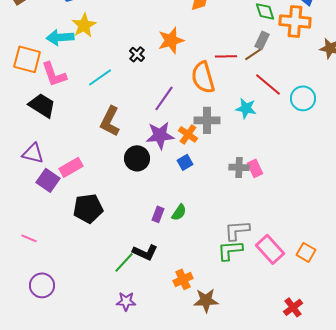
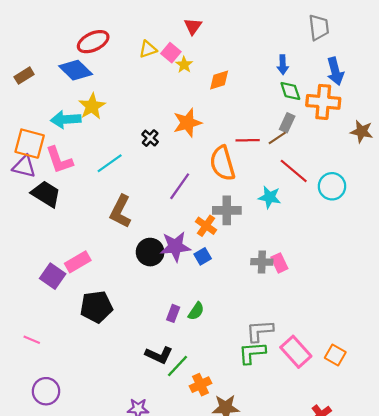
purple star: (160, 135) -> (175, 247), moved
purple triangle: (33, 153) -> (24, 167), moved
green line: (124, 262) -> (177, 366), moved

